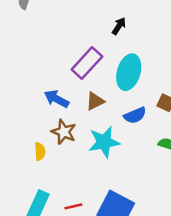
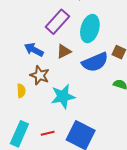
blue semicircle: (135, 115) -> (95, 62), size x1.5
cyan star: (104, 142) -> (63, 96), moved

